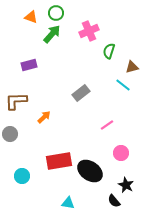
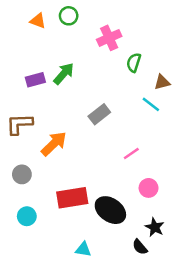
green arrow: (52, 34) -> (64, 74), moved
orange arrow: (44, 117) -> (54, 144), size x1.6
gray circle: (10, 134) -> (22, 174), moved

